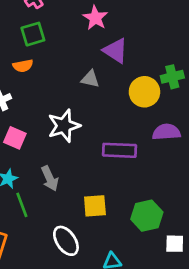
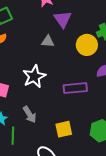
purple triangle: (115, 51) -> (63, 19), turned 30
green line: (22, 205) -> (13, 136), turned 30

